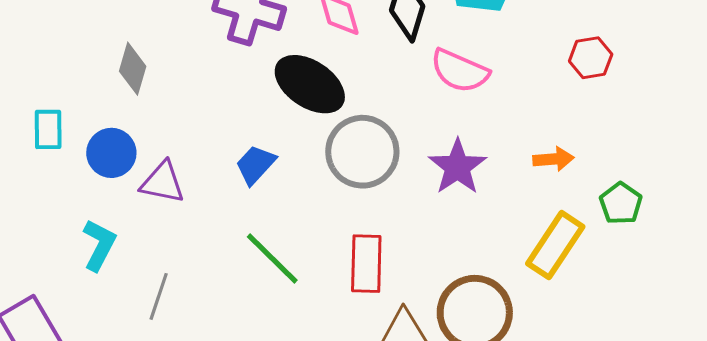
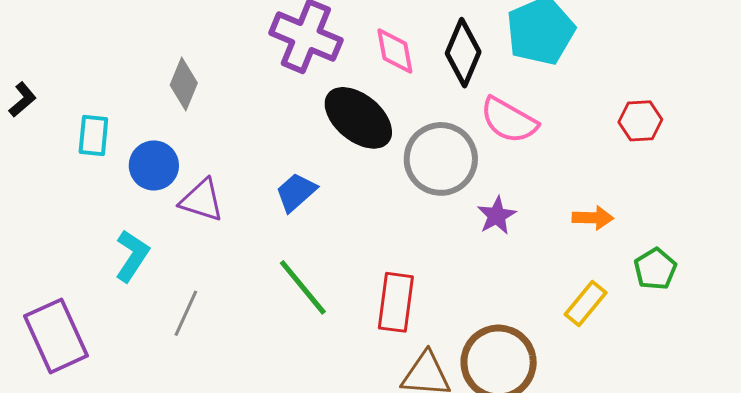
gray circle: (362, 152) -> (441, 159), moved
purple star: (458, 167) -> (497, 216), size x0.7
yellow rectangle: (555, 245) -> (586, 303), size x0.7

